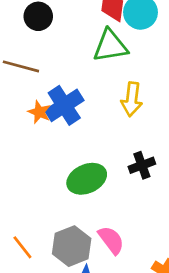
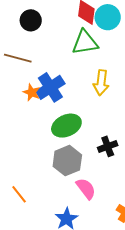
black cross: (142, 165) -> (108, 146), moved
green ellipse: (87, 179) -> (66, 126), moved
gray hexagon: (72, 246) -> (67, 161), moved

